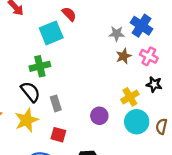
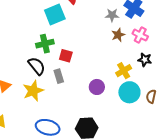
red square: (58, 135) -> (66, 56), moved

